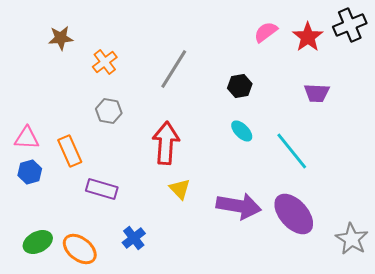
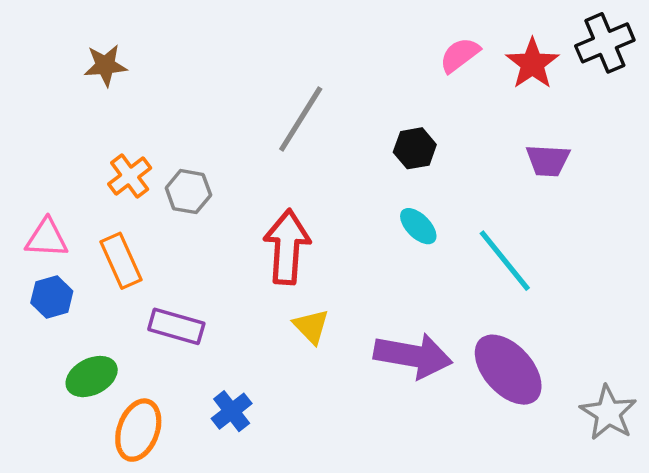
orange cross: (105, 62) -> (130, 176), moved
green ellipse: (38, 242) -> (92, 377), moved
orange ellipse: (80, 249) -> (138, 430), turned 72

